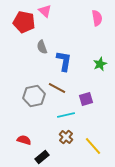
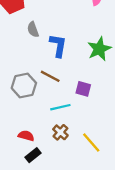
green star: (100, 64) -> (99, 49), size x1.5
purple square: (86, 99) -> (83, 89), turned 32
red semicircle: (24, 140) -> (26, 136), moved

